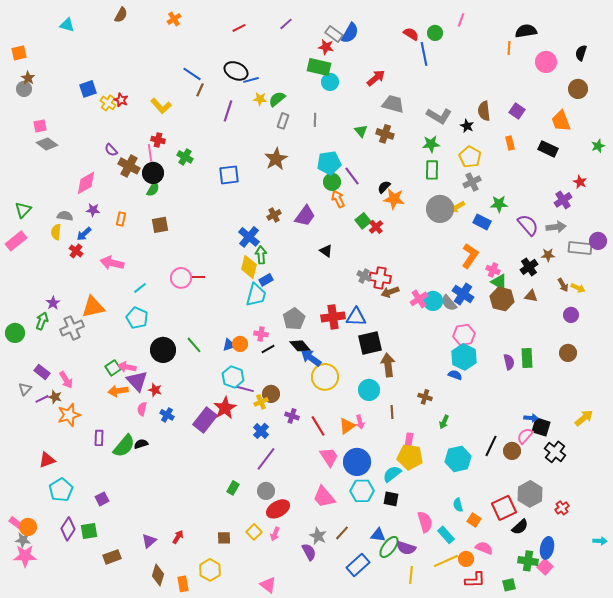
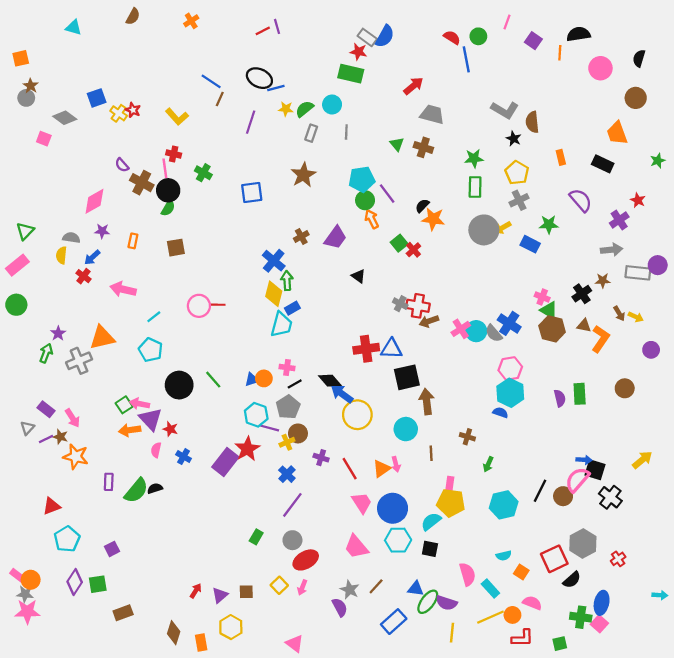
purple line: (286, 24) -> (277, 26), moved, turned -64
cyan circle: (330, 82) -> (332, 105), moved
purple square: (517, 111) -> (533, 41), moved
gray L-shape: (439, 116) -> (505, 110), moved
pink square: (40, 126) -> (44, 139), turned 32
gray diamond: (47, 144) -> (65, 118), moved
purple semicircle: (528, 225) -> (581, 200), moved
orange L-shape: (470, 256) -> (600, 339), moved
purple circle: (571, 315) -> (651, 350), moved
gray pentagon: (294, 319) -> (288, 407), moved
green circle: (15, 333) -> (16, 305), moved
orange star: (69, 415) -> (76, 457), turned 30
pink semicircle: (525, 436) -> (577, 480), size x1.4
cyan semicircle: (458, 505) -> (504, 556), turned -88
purple triangle: (149, 541) -> (220, 595), moved

